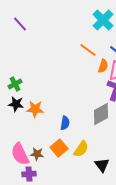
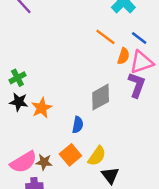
orange star: (35, 109) -> (42, 108), turned -30
gray diamond: (101, 114) -> (101, 97), moved
pink semicircle: (20, 154) -> (24, 162), turned -95
black triangle: (102, 165) -> (110, 175), moved

